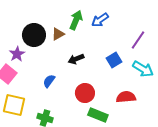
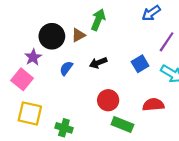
blue arrow: (100, 20) -> (151, 13), moved
blue semicircle: (49, 81) -> (66, 68), moved

